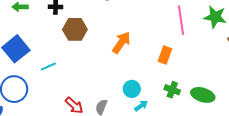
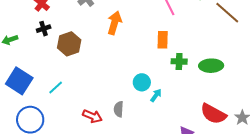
orange arrow: (121, 42) -> (114, 23), moved
green cross: (172, 90) -> (179, 61), moved

